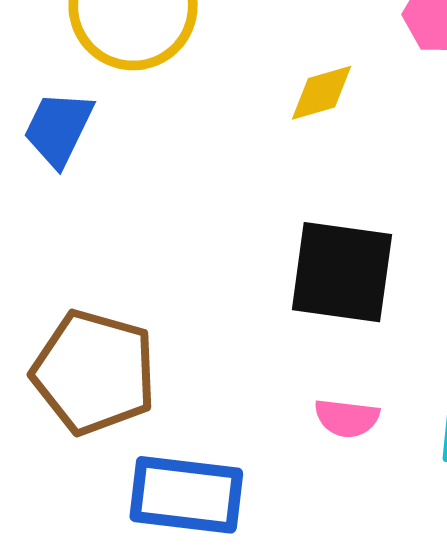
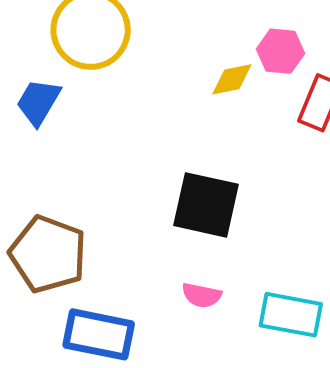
yellow diamond: (321, 93) -> (232, 79), moved

